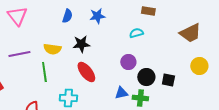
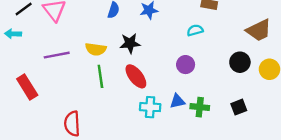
green line: (44, 72) -> (100, 76), moved
black circle: (146, 77) -> (240, 62), moved
black square: (168, 80) -> (239, 107), moved, turned -32
cyan cross: (68, 98) -> (150, 107), moved

